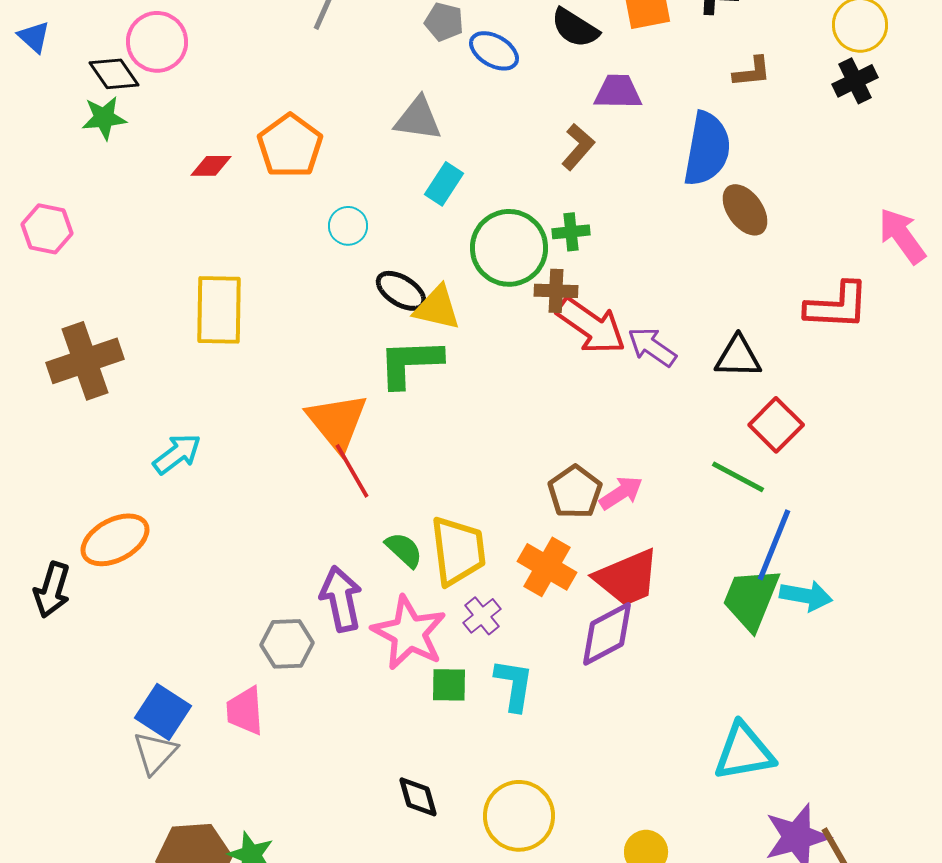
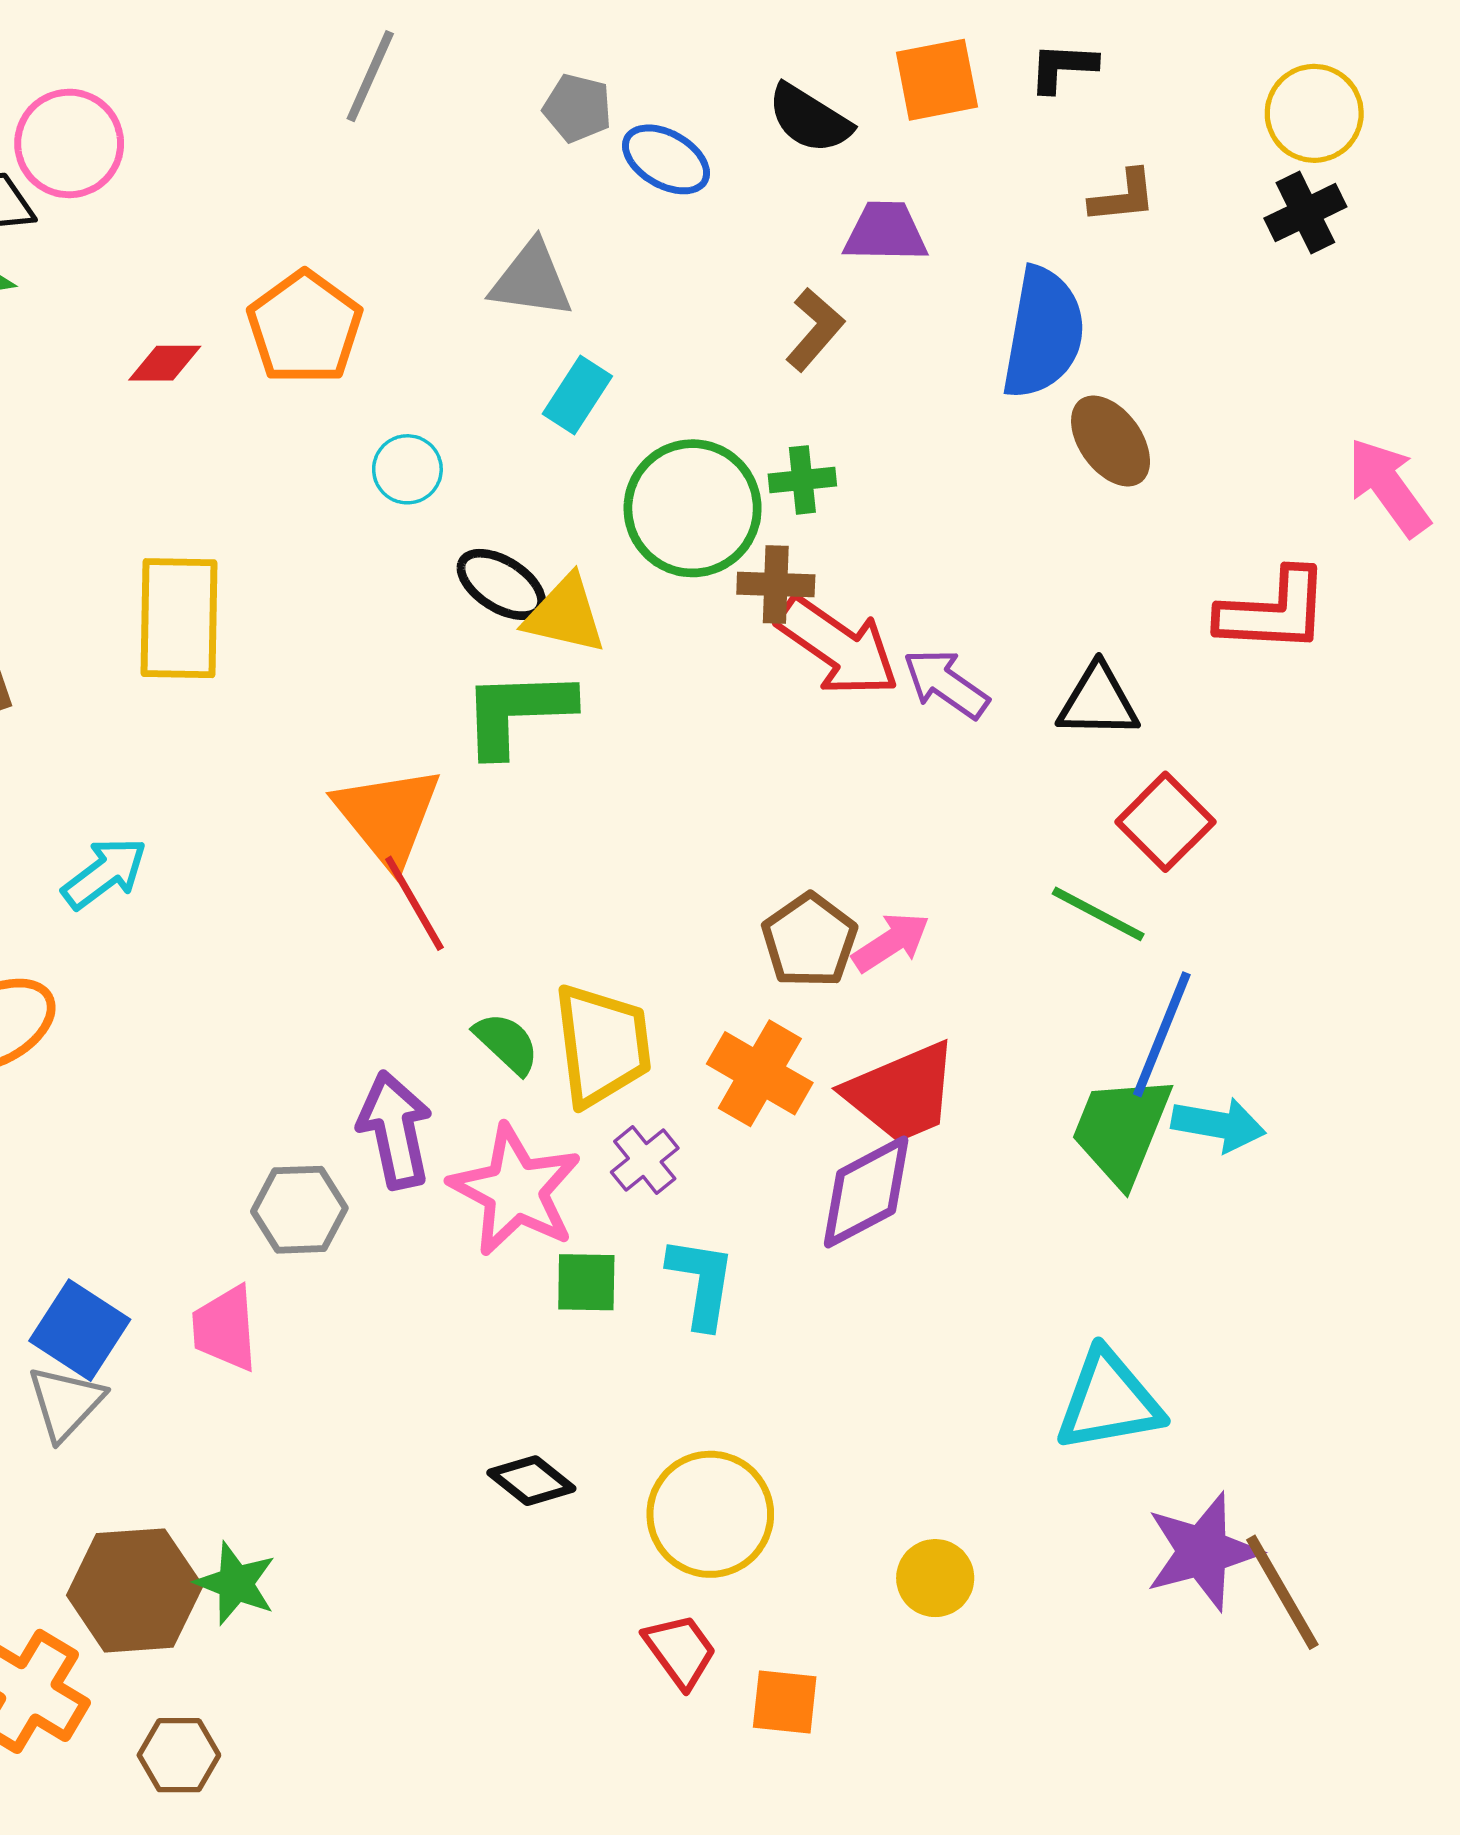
black diamond: (418, 797) -> (531, 1481), turned -36

